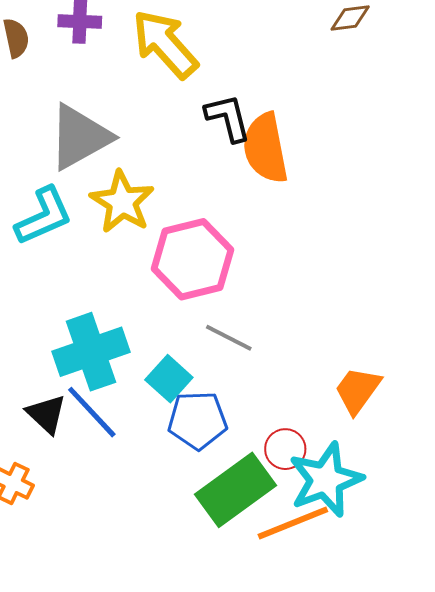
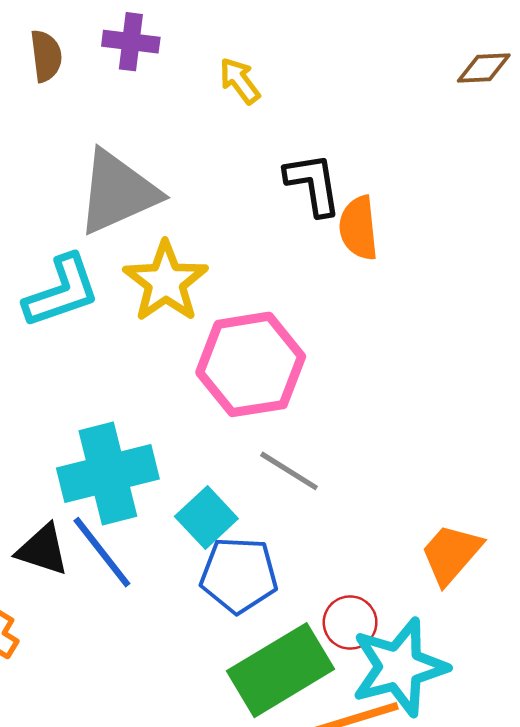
yellow arrow: (165, 44) -> (240, 81), size x0.5
orange semicircle: (265, 148) -> (358, 228), size x0.7
black triangle: (46, 414) -> (43, 550), turned -30

